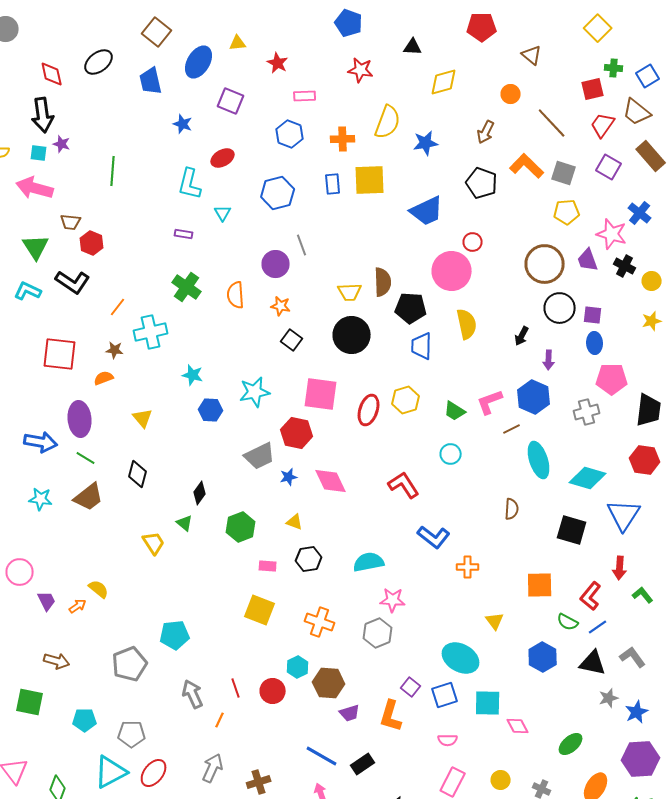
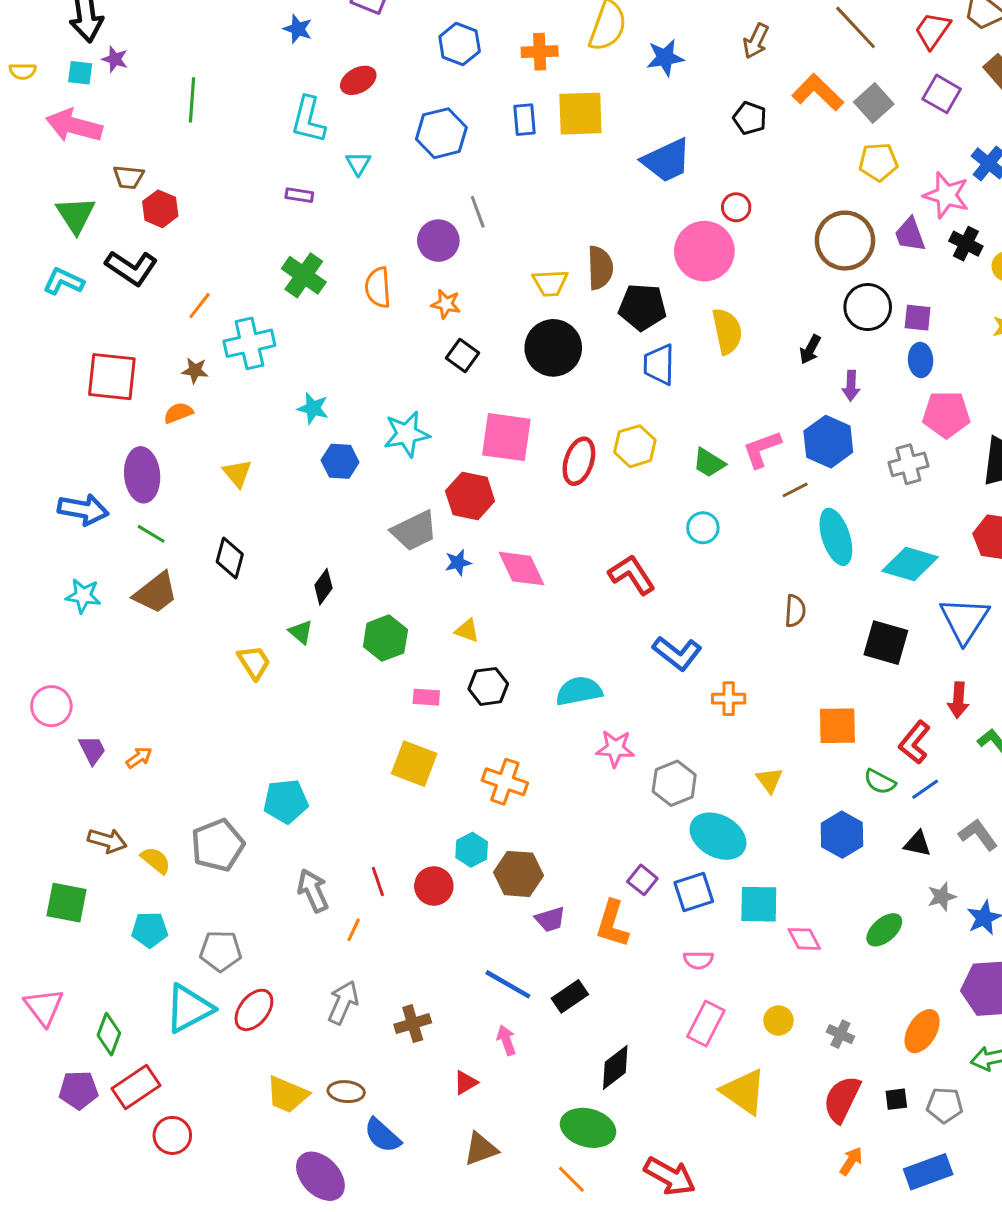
gray square: (564, 173) -> (874, 103), turned 30
black pentagon: (482, 183) -> (750, 118), size x0.7
yellow semicircle: (99, 589) -> (156, 860), moved
gray hexagon: (378, 633) -> (674, 783), moved
black triangle: (593, 663) -> (918, 844), size x0.7
green ellipse: (571, 744) -> (884, 930), moved

